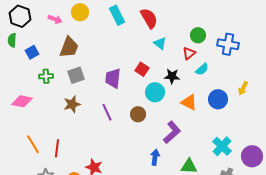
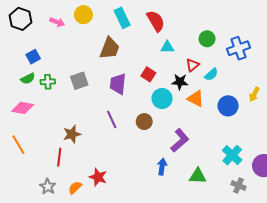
green semicircle: (12, 40) -> (28, 79), moved, turned -120
cyan triangle: (160, 43) -> (167, 47), turned -40
blue cross: (228, 44) -> (239, 48), turned -30
brown trapezoid: (69, 47) -> (110, 48), moved
red triangle: (189, 53) -> (192, 65), moved
orange triangle: (189, 102) -> (196, 99), moved
brown star: (72, 104) -> (72, 134), moved
orange line: (33, 144) -> (18, 145), moved

